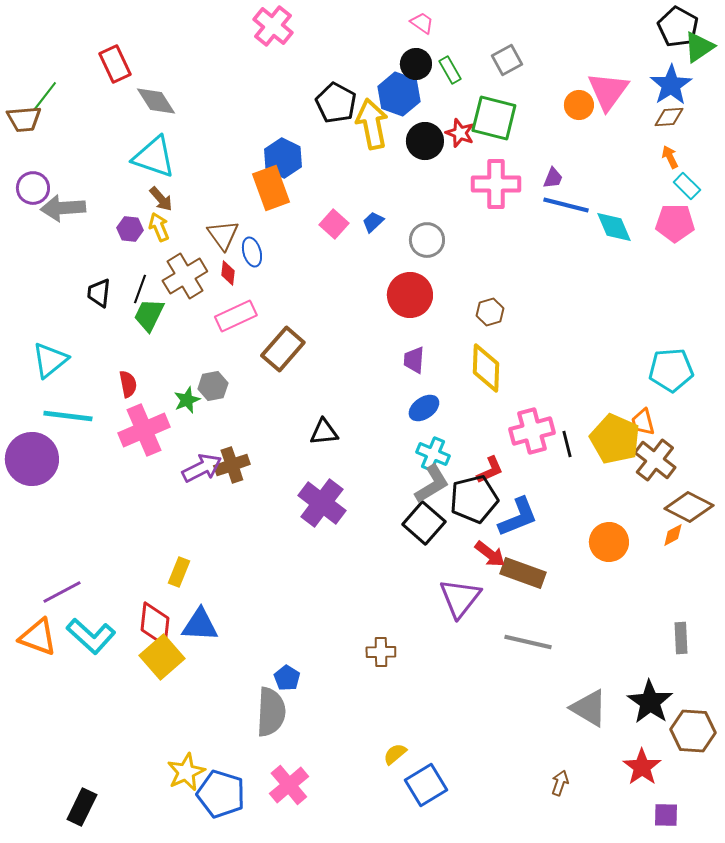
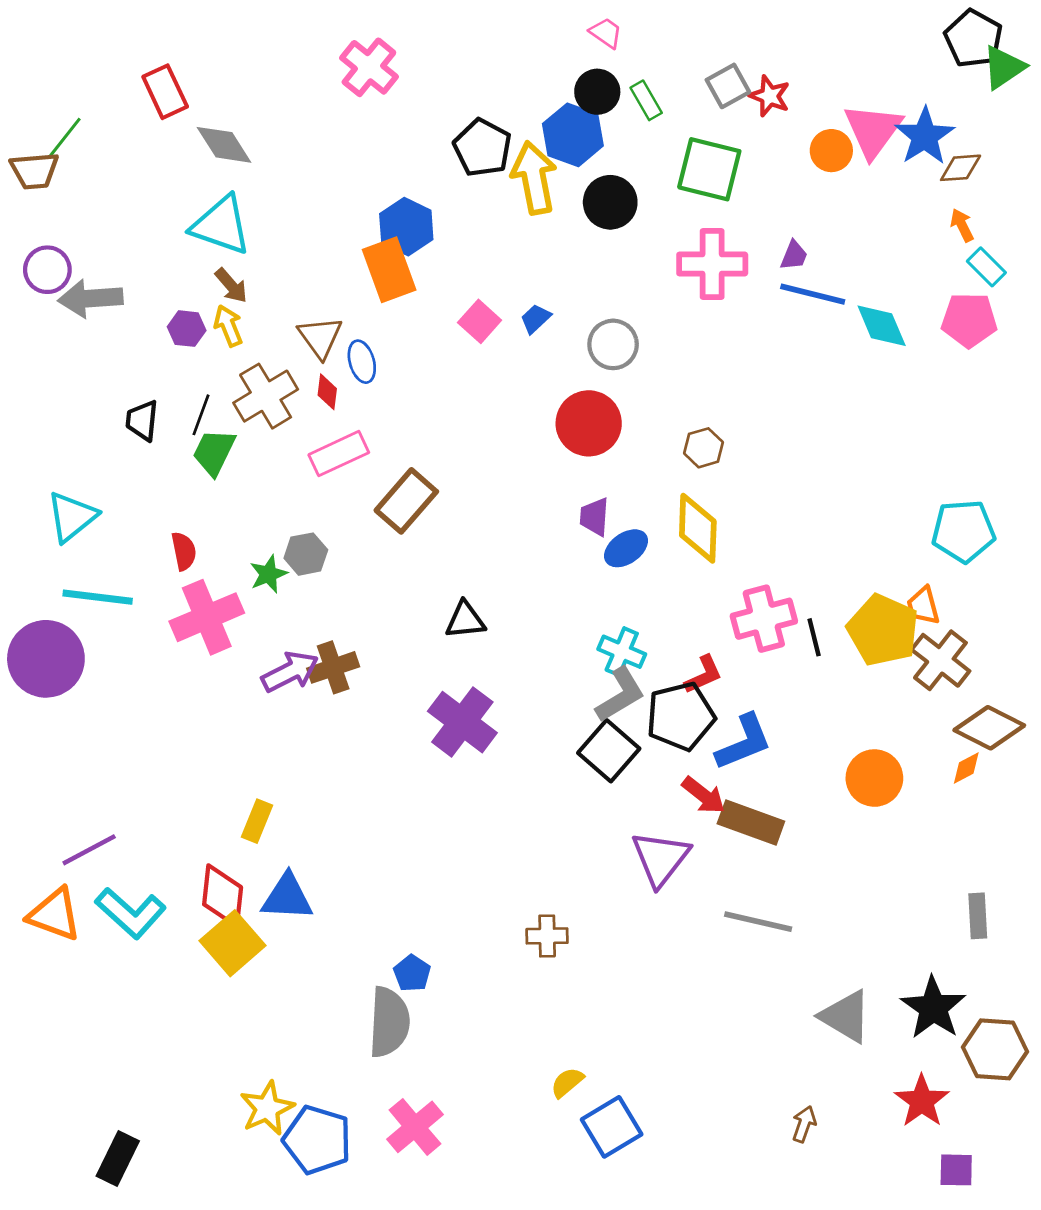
pink cross: (273, 26) -> (369, 67), moved
blue star: (671, 85) -> (925, 136), moved
red star: (460, 133) -> (770, 96), moved
blue ellipse: (424, 408) -> (626, 548), moved

